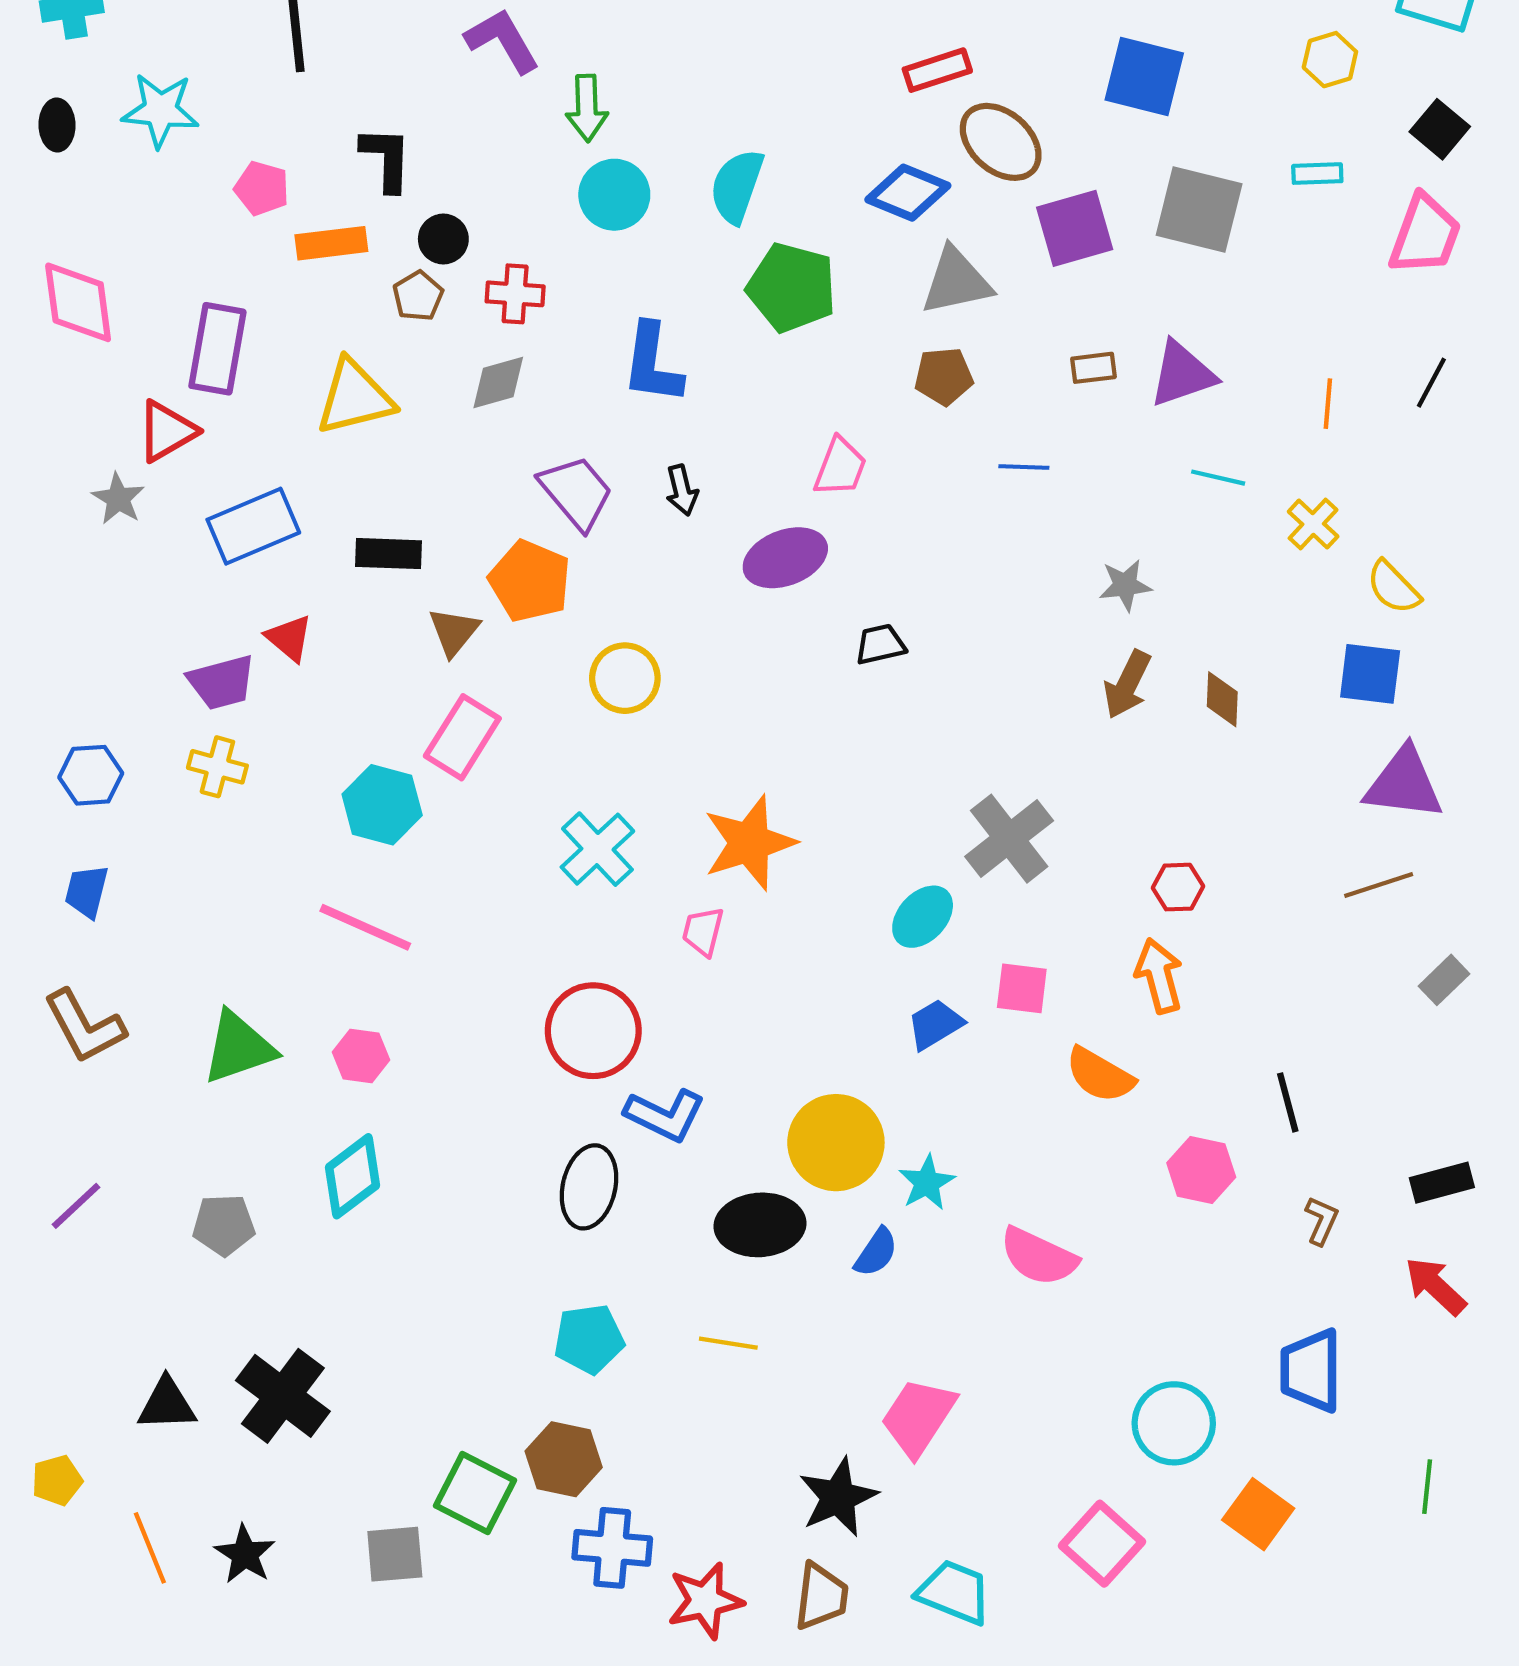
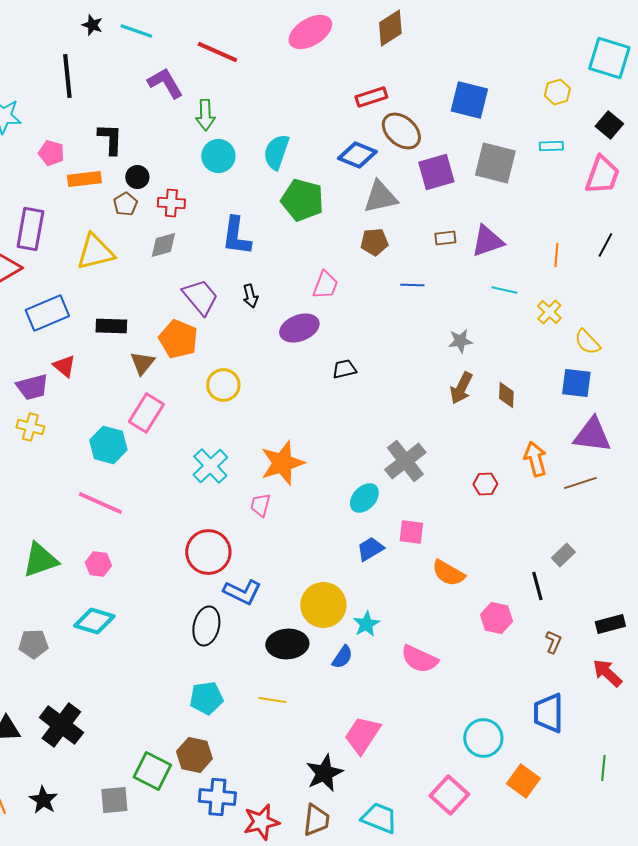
orange arrow: (1159, 976) -> (535, 459), moved
gray rectangle: (1444, 980) -> (563, 555), moved
cyan diamond: (353, 1176) -> (94, 621), turned 54

